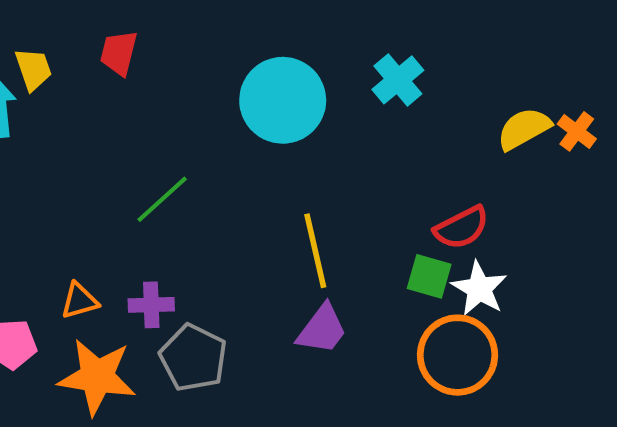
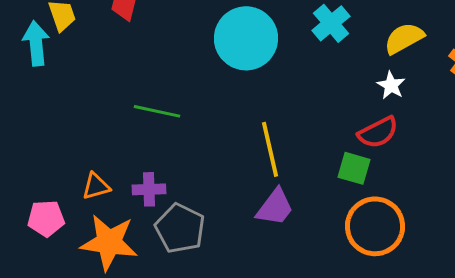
yellow semicircle: (524, 129) -> (404, 38), moved
green line: (162, 199) -> (157, 111), turned 54
white star: (479, 289) -> (391, 85), moved, size x0.7

